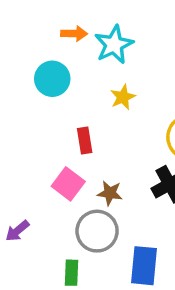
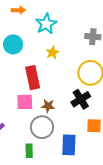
orange arrow: (74, 34) -> (18, 10), moved
red rectangle: (85, 140) -> (33, 78), size x1.6
pink square: (68, 184) -> (25, 102), turned -36

